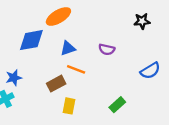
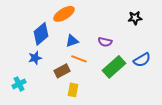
blue diamond: (31, 40) -> (41, 34), turned -30
blue star: (14, 78) -> (35, 58), moved
green rectangle: (117, 105) -> (114, 67), moved, size x1.6

